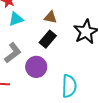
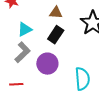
cyan triangle: (16, 19) -> (25, 29), moved

